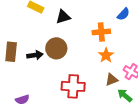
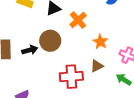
orange cross: (101, 32) -> (78, 20), moved, turned -30
brown triangle: (112, 80) -> (97, 66), moved

